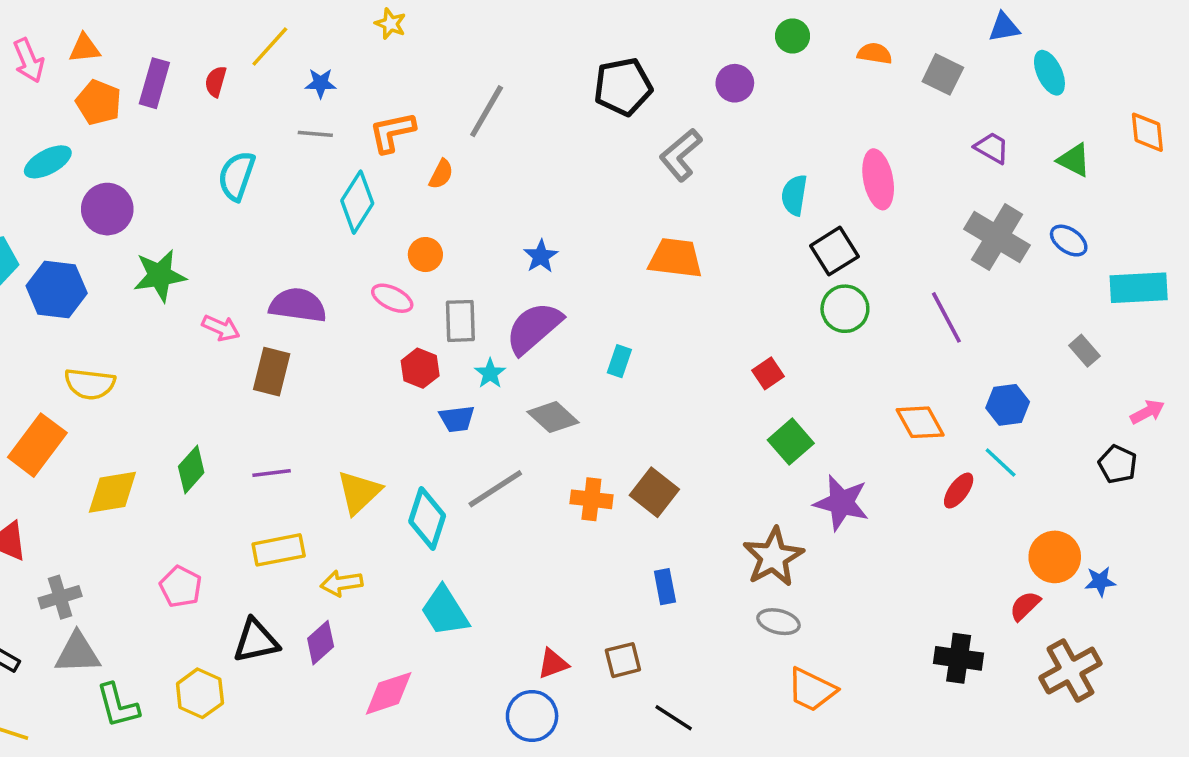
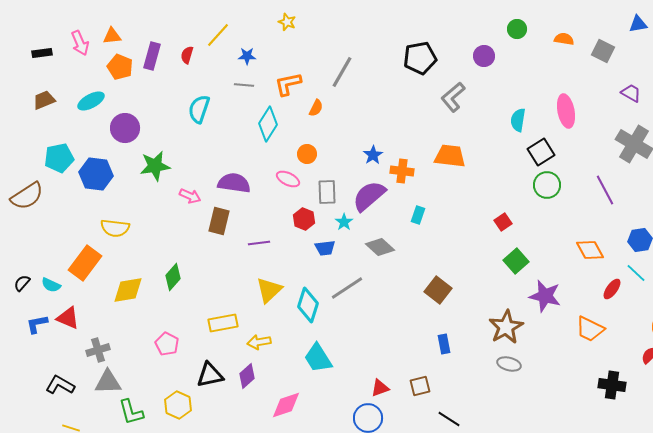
purple line: (272, 473) -> (259, 243), moved
orange cross: (591, 499) -> (402, 171), moved
orange trapezoid: (812, 690) -> (590, 329), moved

